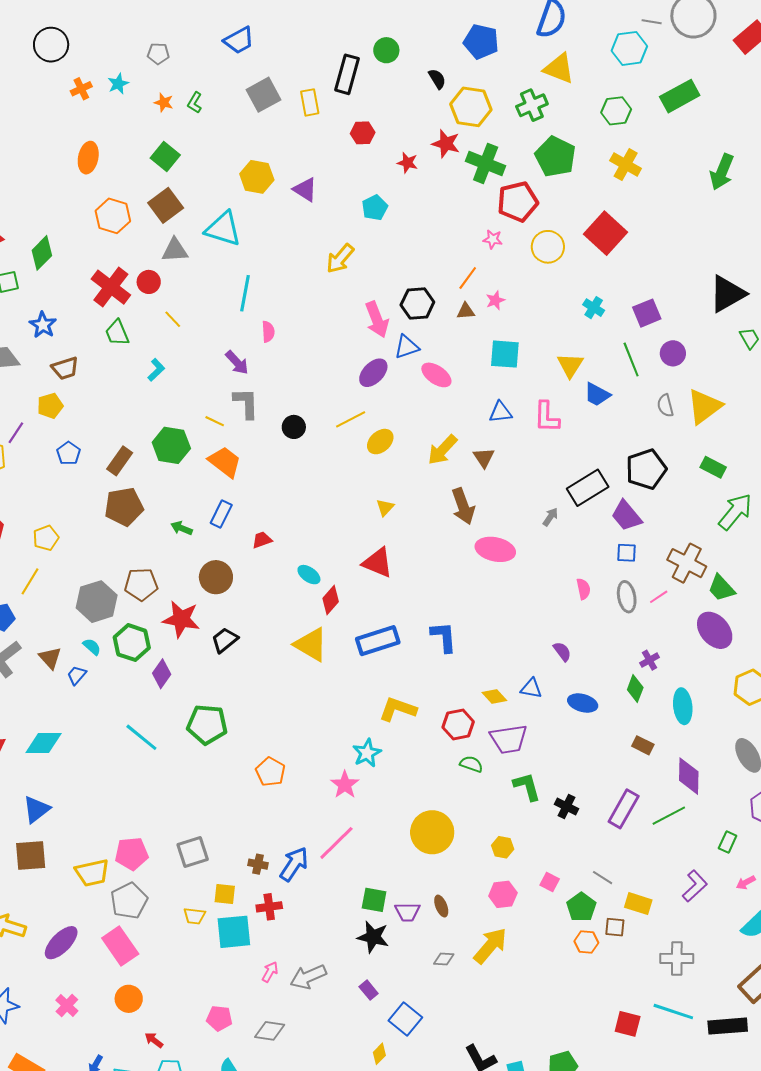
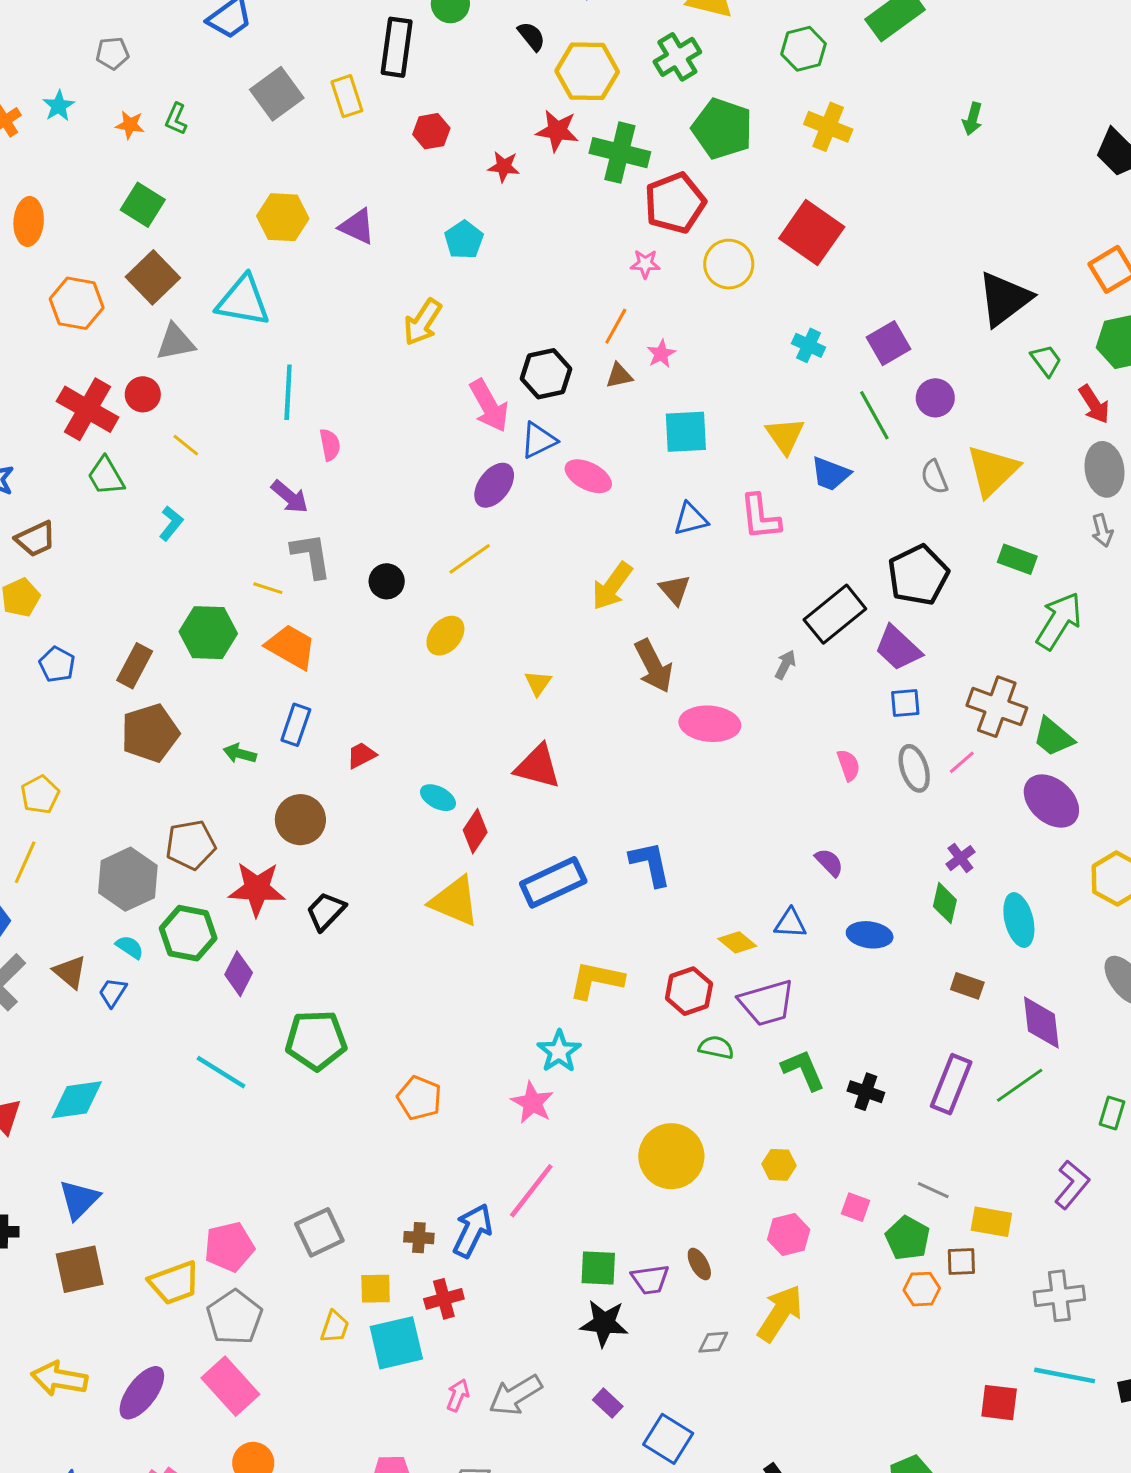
green arrow: (722, 172) -> (973, 119), size x0.6
yellow ellipse: (380, 442) -> (445, 636), moved
yellow trapezoid: (194, 916) -> (335, 1327), turned -70

